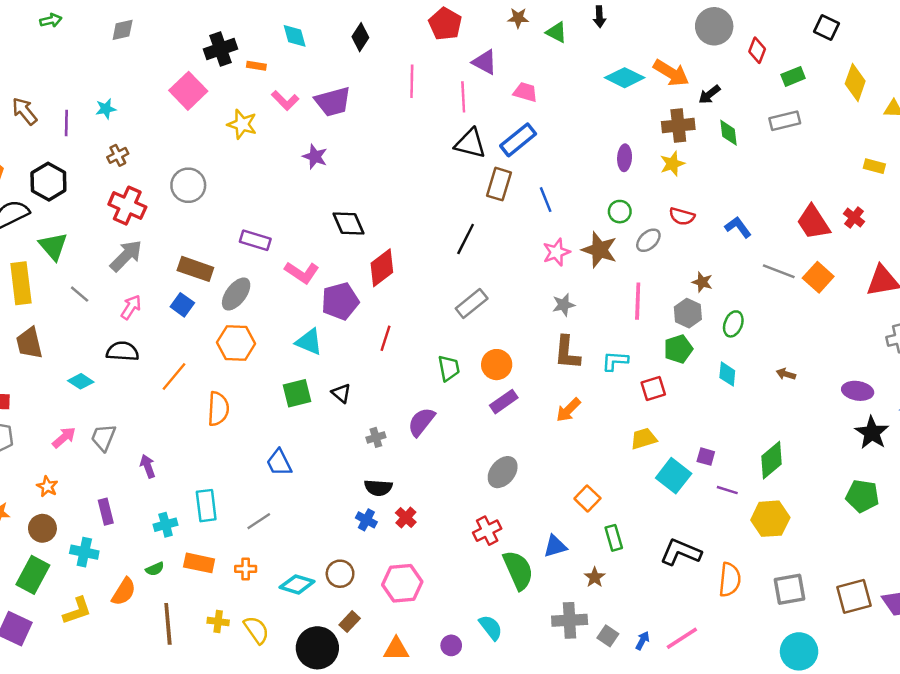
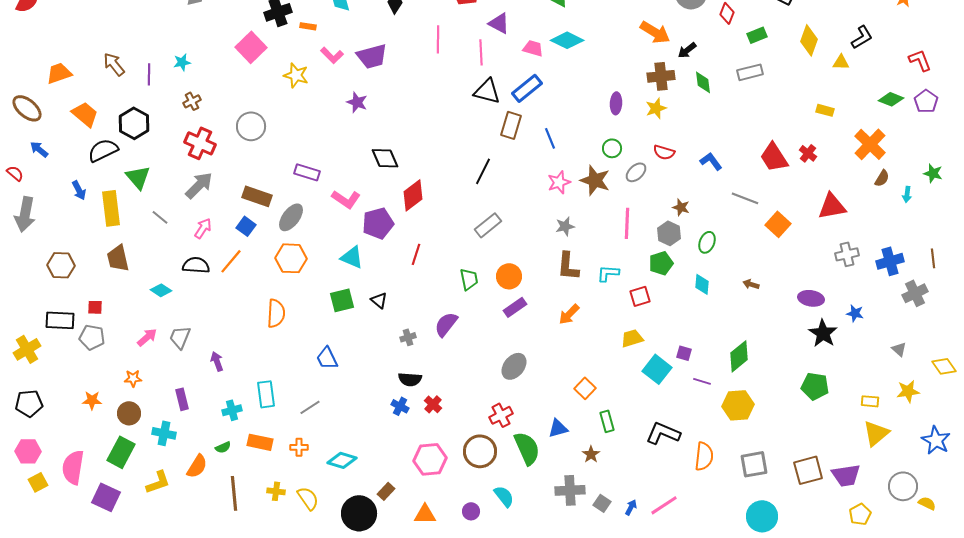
cyan diamond: (625, 78) -> (567, 40), moved
orange square: (818, 277) -> (778, 224), moved
orange line: (174, 376) -> (231, 261), moved
orange star: (47, 486) -> (133, 378), turned -30
brown circle: (340, 574) -> (480, 451), moved, size x1.4

